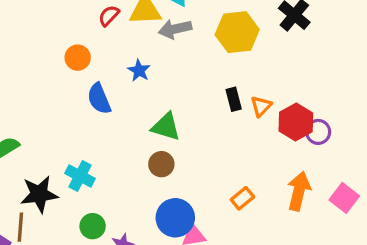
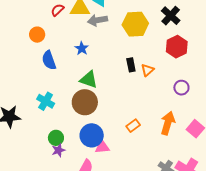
blue star: (139, 71) -> (82, 48), moved
red hexagon: (296, 122) -> (177, 47), moved
brown circle: (161, 164) -> (85, 102), size x1.6
cyan cross: (80, 176) -> (46, 101), moved
green circle: (93, 226) -> (56, 138), moved

